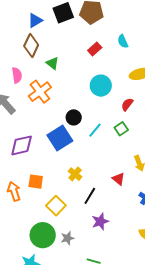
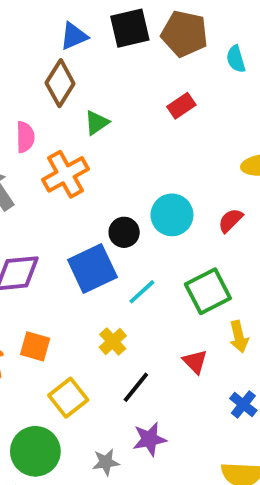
cyan semicircle: (123, 41) -> (236, 59), moved
green triangle: (52, 63) -> (97, 123), turned 40
cyan circle: (101, 86) -> (172, 215), moved
green square: (121, 129) -> (208, 291), moved, size x1.6
cyan line: (95, 130) -> (142, 292), moved
gray star: (67, 238) -> (106, 462), moved

